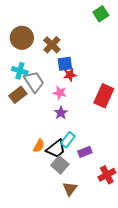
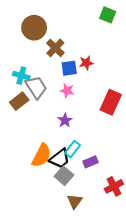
green square: (101, 14) -> (108, 15), turned -35
brown circle: (22, 38) -> (34, 28), moved
red star: (70, 75) -> (86, 63), moved
pink star: (60, 93) -> (67, 91), moved
orange semicircle: (39, 146) -> (42, 155), size x1.6

